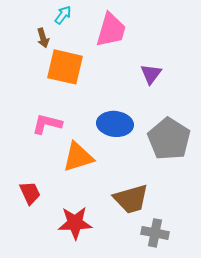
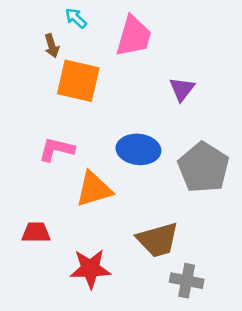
cyan arrow: (63, 15) -> (76, 18), turned -84
red trapezoid: (30, 193) -> (36, 233), turned -65

